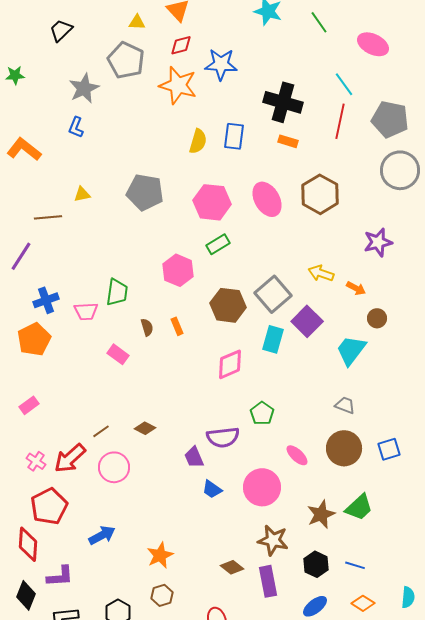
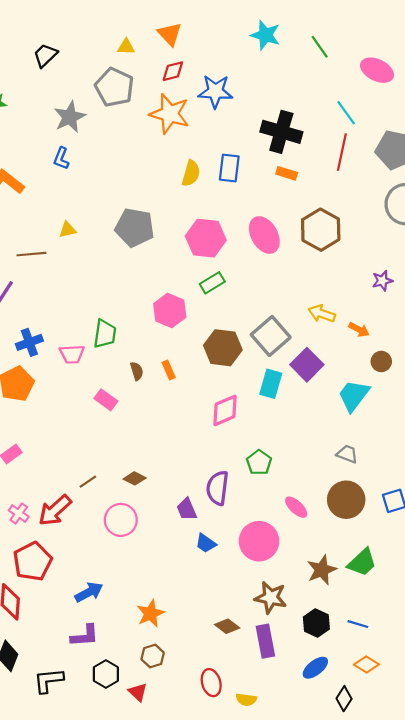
purple star: (378, 242) -> (382, 281), size x0.7
purple semicircle: (223, 437) -> (218, 488), turned 104
pink circle: (114, 467) -> (121, 520), moved
purple L-shape: (60, 576) -> (85, 636), moved

